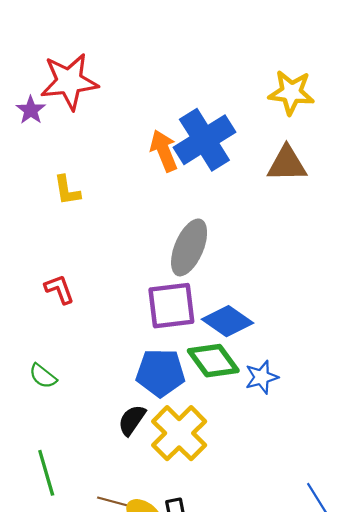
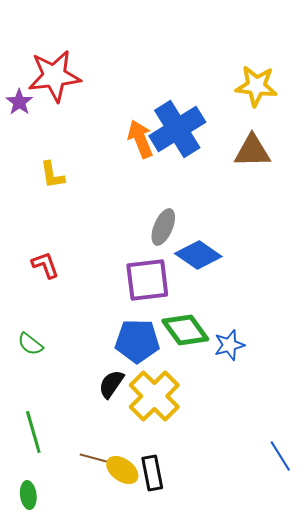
gray ellipse: (189, 247) -> (163, 227), size x0.7
blue diamond: (228, 321) -> (198, 255), moved

